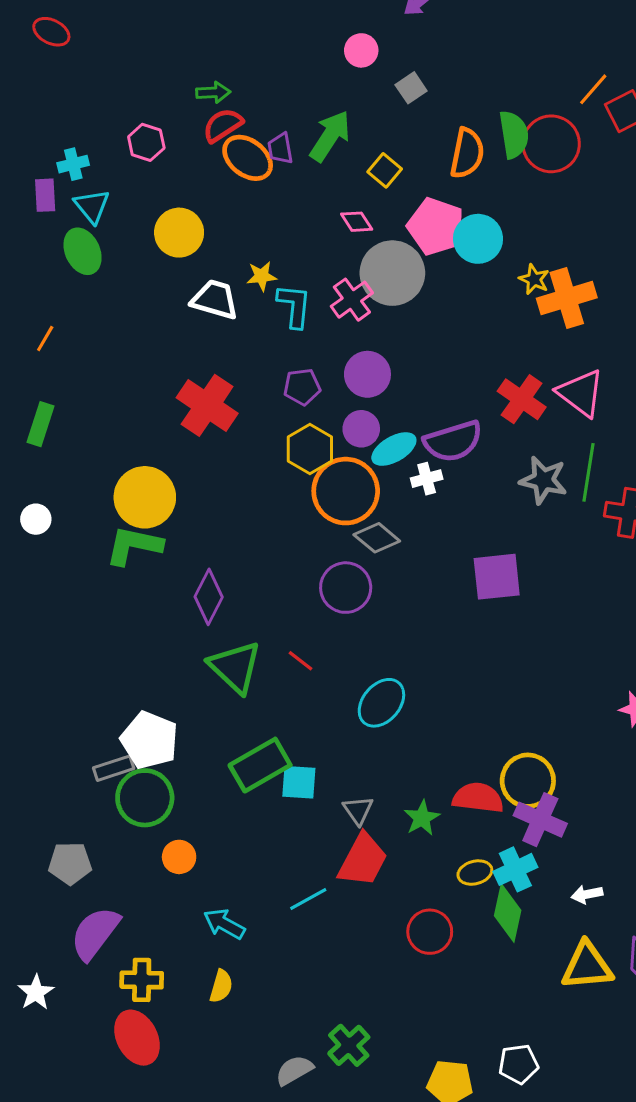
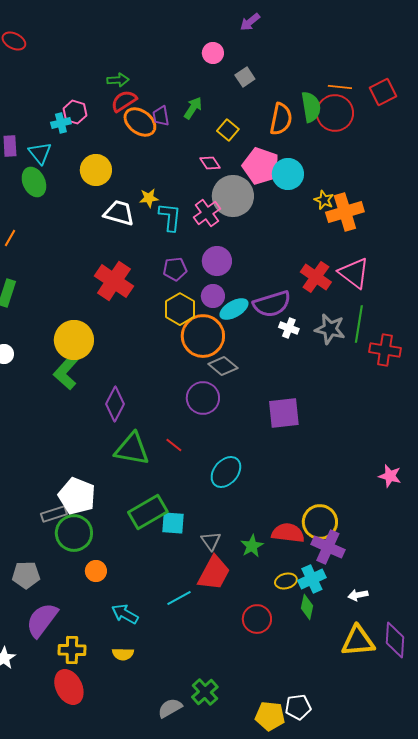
orange line: (593, 89) -> (340, 87), moved, turned 55
green arrow: (330, 136) -> (193, 108), size x0.7
cyan cross: (73, 164) -> (61, 123), moved
white cross: (427, 479) -> (289, 328), moved, turned 36
green L-shape: (134, 546) -> (67, 371), turned -60
purple square: (497, 577) -> (284, 413), moved
green triangle: (235, 667) -> (132, 449), turned -33
green diamond: (508, 913) -> (307, 607), size x0.7
yellow semicircle: (221, 986) -> (123, 654), turned 75
white pentagon: (518, 1064) -> (298, 707), moved

